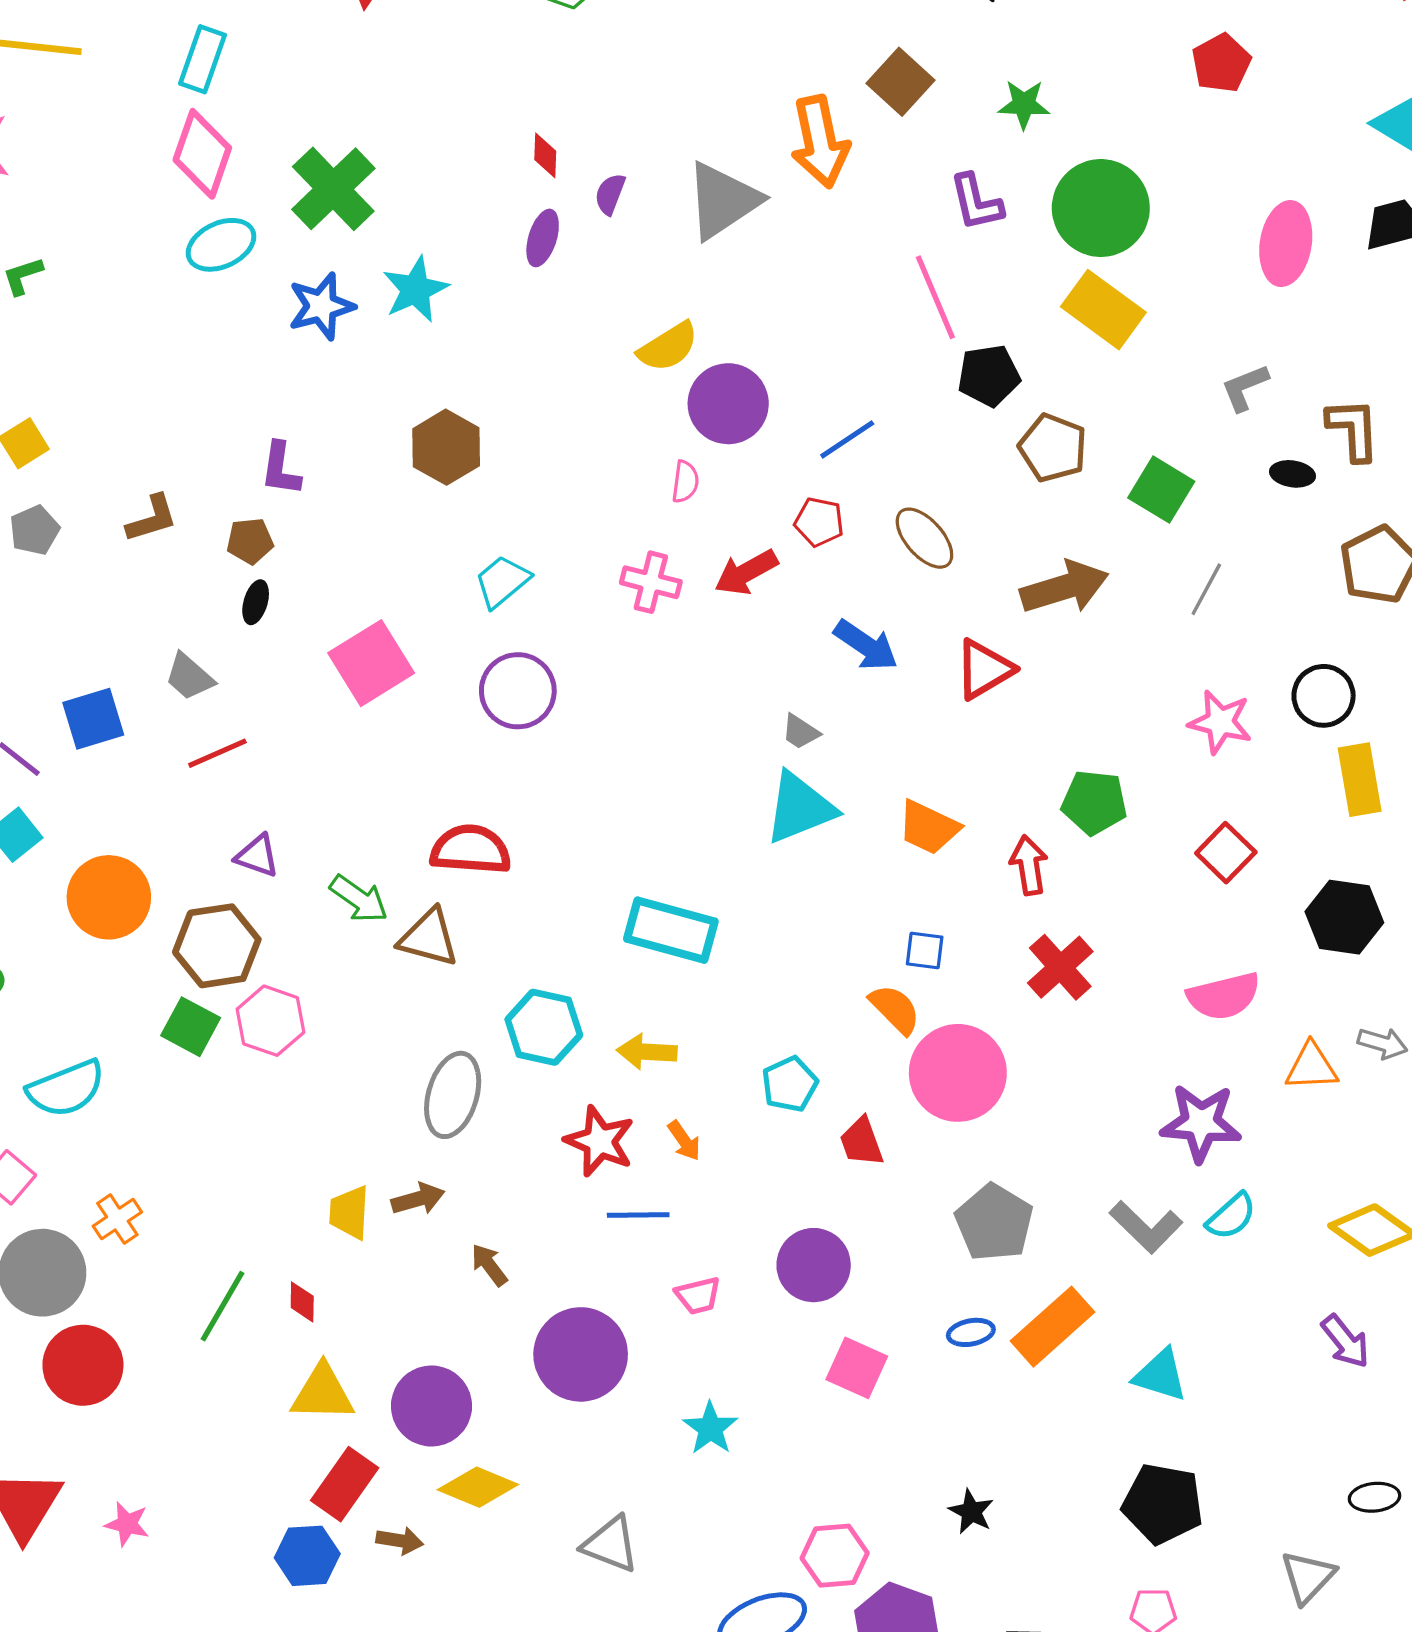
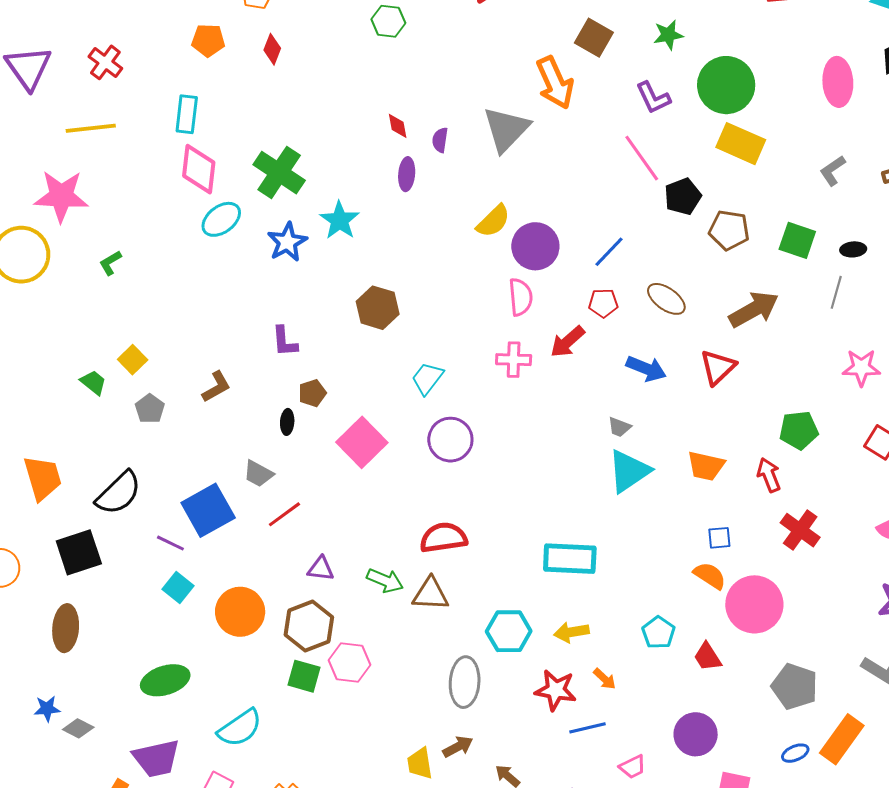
black ellipse: (1293, 474) -> (853, 249), moved
pink semicircle: (685, 482) -> (521, 297), size x1.5
brown pentagon: (250, 541) -> (312, 393), moved
blue square: (93, 719) -> (208, 510), size x1.4

